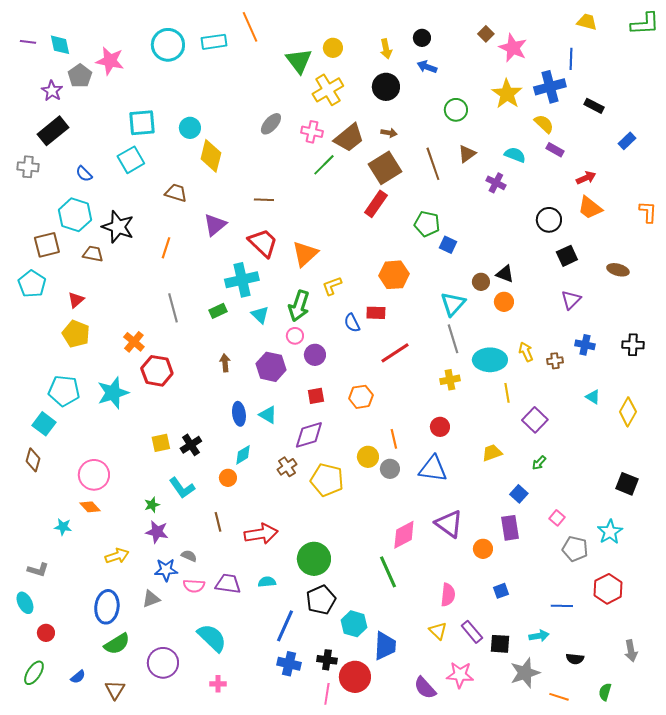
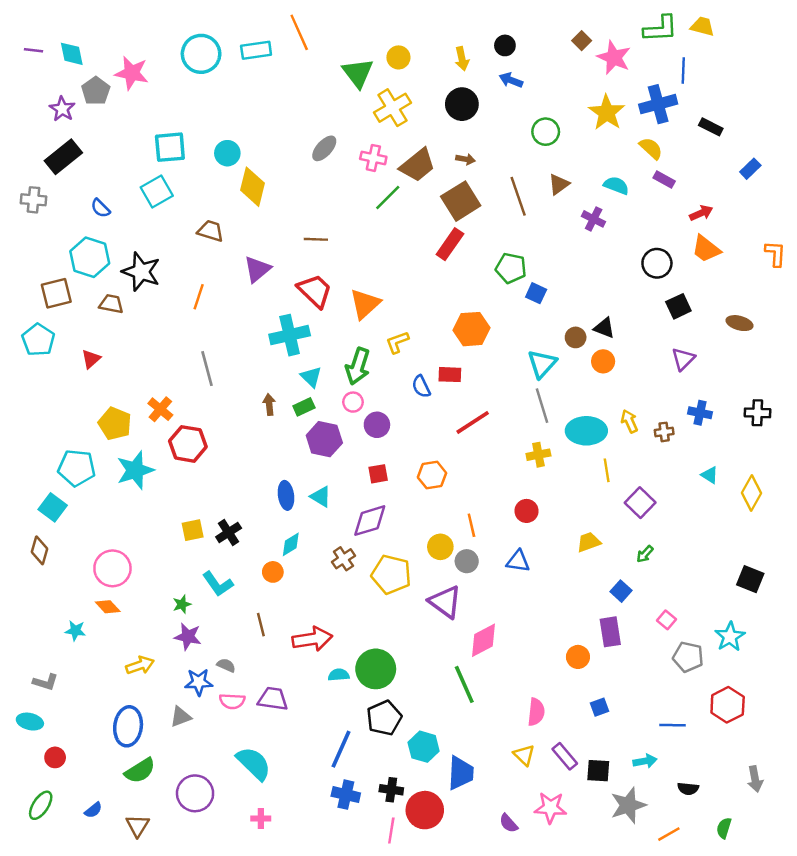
green L-shape: (645, 24) -> (661, 29), moved
green rectangle: (218, 311) -> (304, 407), moved
yellow pentagon: (76, 334) -> (115, 424), moved
brown arrow: (225, 363) -> (269, 404), moved
blue triangle: (433, 469) -> (518, 561), size x0.7
purple triangle: (449, 524) -> (445, 602), moved
cyan semicircle: (267, 582) -> (339, 675), moved
cyan ellipse: (25, 603) -> (30, 722), turned -50
purple semicircle: (425, 688) -> (509, 823), size x0.7
orange line: (559, 697) -> (669, 834), turned -48

